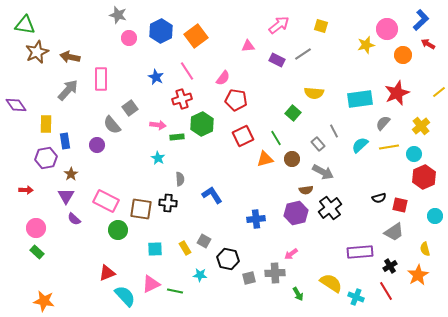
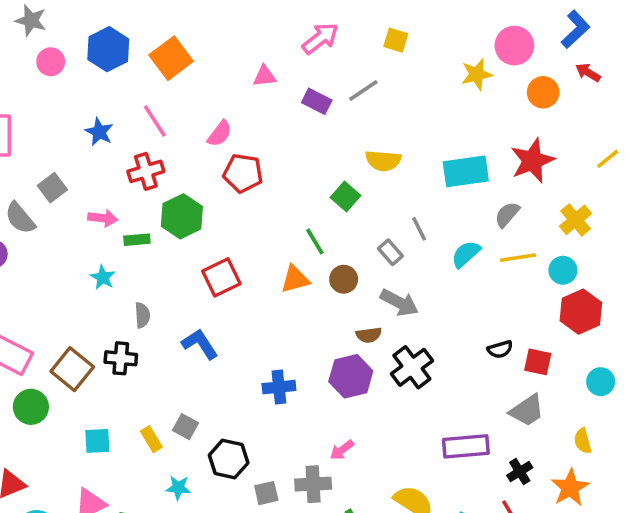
red square: (243, 136) -> (221, 277), moved
brown square: (141, 209) -> (72, 369), turned 30

